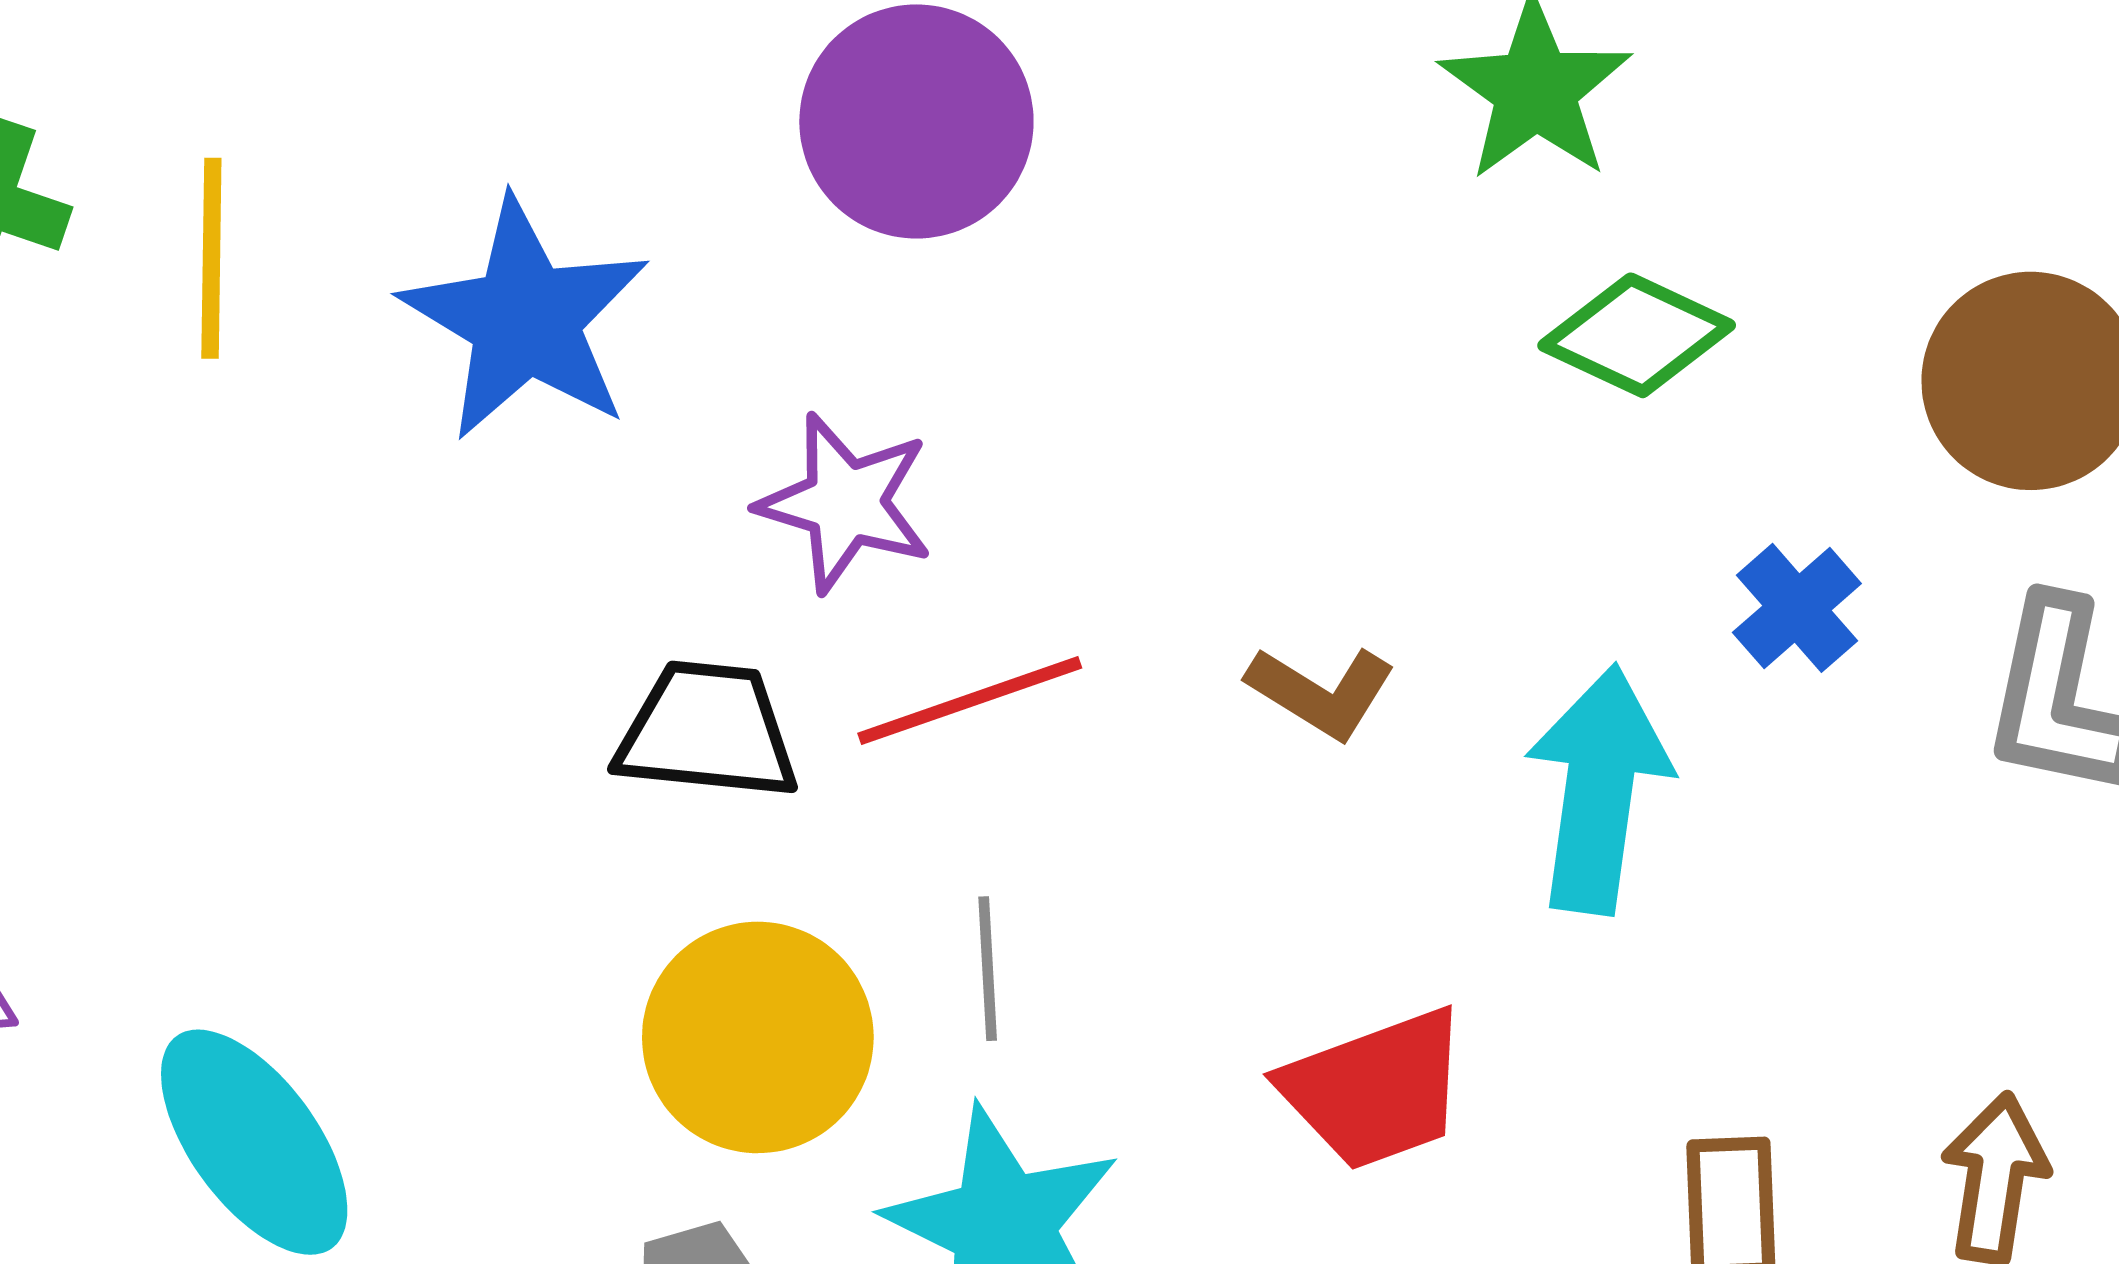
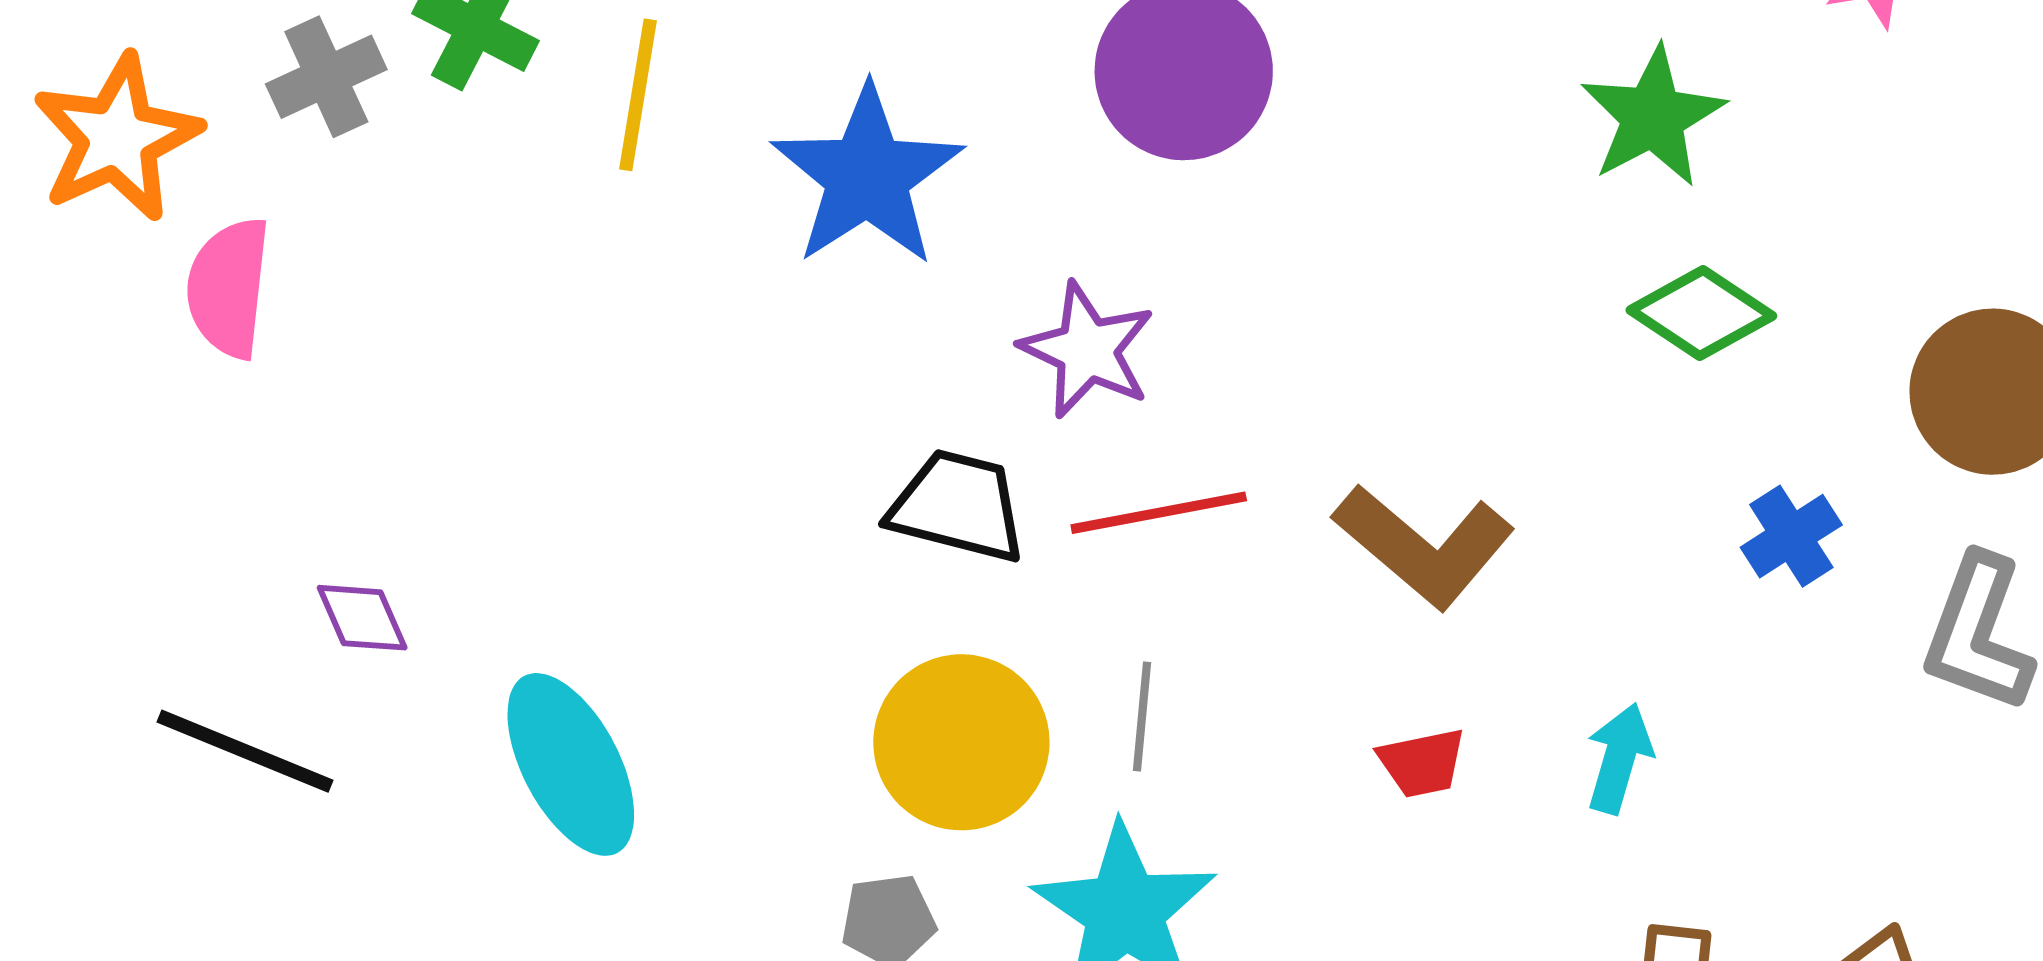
brown L-shape: (1321, 692) -> (1424, 546), size x1.6
cyan arrow: (1599, 789) -> (1619, 758), moved, size x0.6
red trapezoid: (1375, 1089) -> (1422, 763), moved, size x0.6

